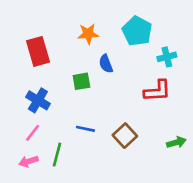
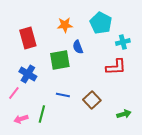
green square: (81, 81) -> (60, 60), size x1.5
pink line: (33, 133) -> (14, 93), moved
green arrow: (176, 142) -> (124, 114), moved

